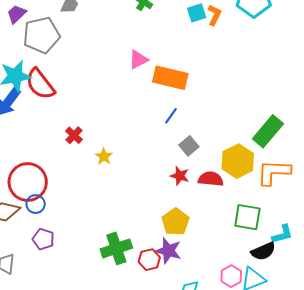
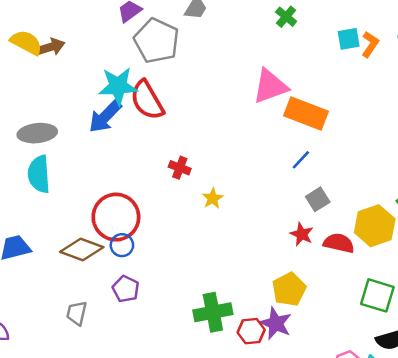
gray pentagon: (41, 35) -> (156, 41), turned 30
pink triangle: (138, 60) -> (270, 86), size x1.5
red cross: (74, 135) -> (180, 168), turned -30

